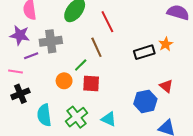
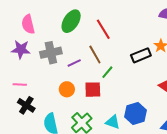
purple line: (31, 56) -> (74, 63), moved
green line: (81, 65) -> (107, 72), moved
black cross: (20, 94) -> (26, 105), turned -30
blue hexagon: (145, 101) -> (136, 113), moved

